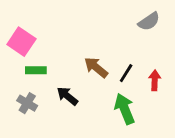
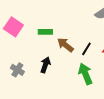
green rectangle: (36, 70) -> (45, 32), moved
black arrow: (67, 96) -> (45, 65), turned 70

